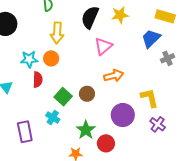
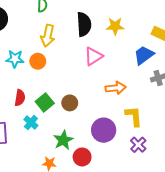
black semicircle: (90, 17) -> (84, 24), turned 145
orange arrow: (114, 76) -> (116, 88), moved
red semicircle: (38, 80) -> (20, 98), moved

